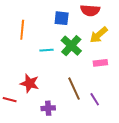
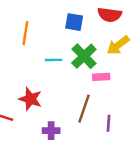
pink rectangle: (100, 63) -> (101, 77), moved
brown line: (74, 89) -> (84, 109), turned 40
purple line: (95, 99) -> (109, 123), turned 32

